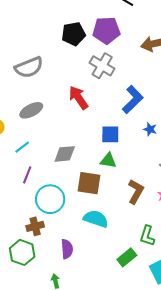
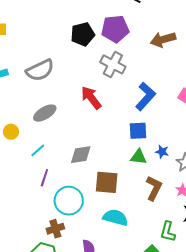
blue star: (150, 129) -> (162, 152), moved
blue square: (110, 134) -> (138, 131), moved
green triangle: (108, 161) -> (139, 157), moved

